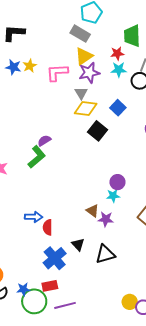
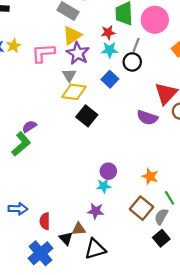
purple star: (89, 73) -> (78, 53), turned -30
blue square: (118, 108) -> (110, 79), moved
brown triangle: (93, 211) -> (79, 229), moved, turned -40
red semicircle: (48, 227) -> (45, 221), moved

